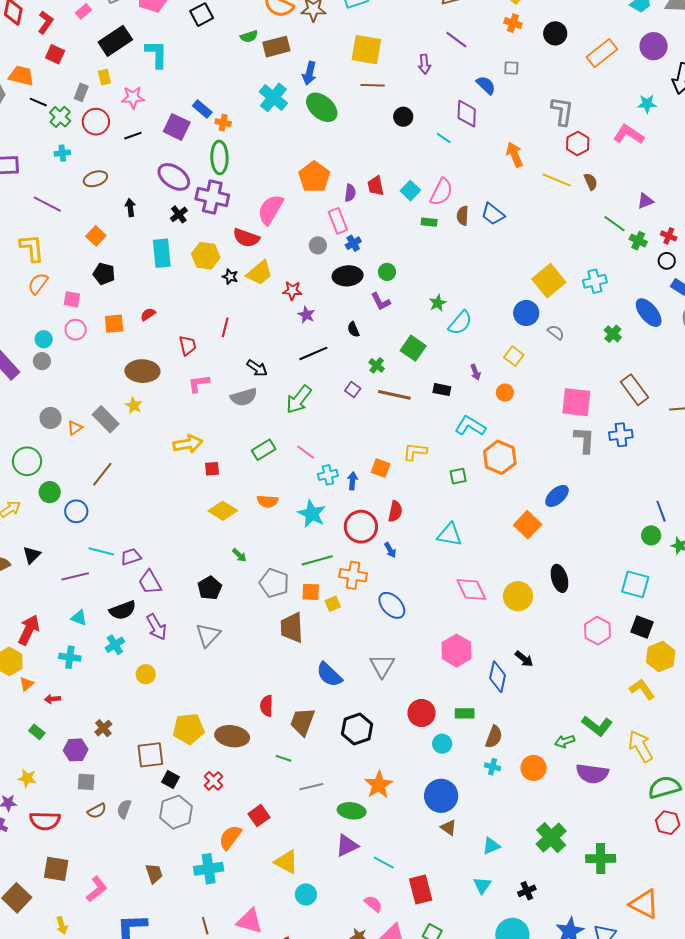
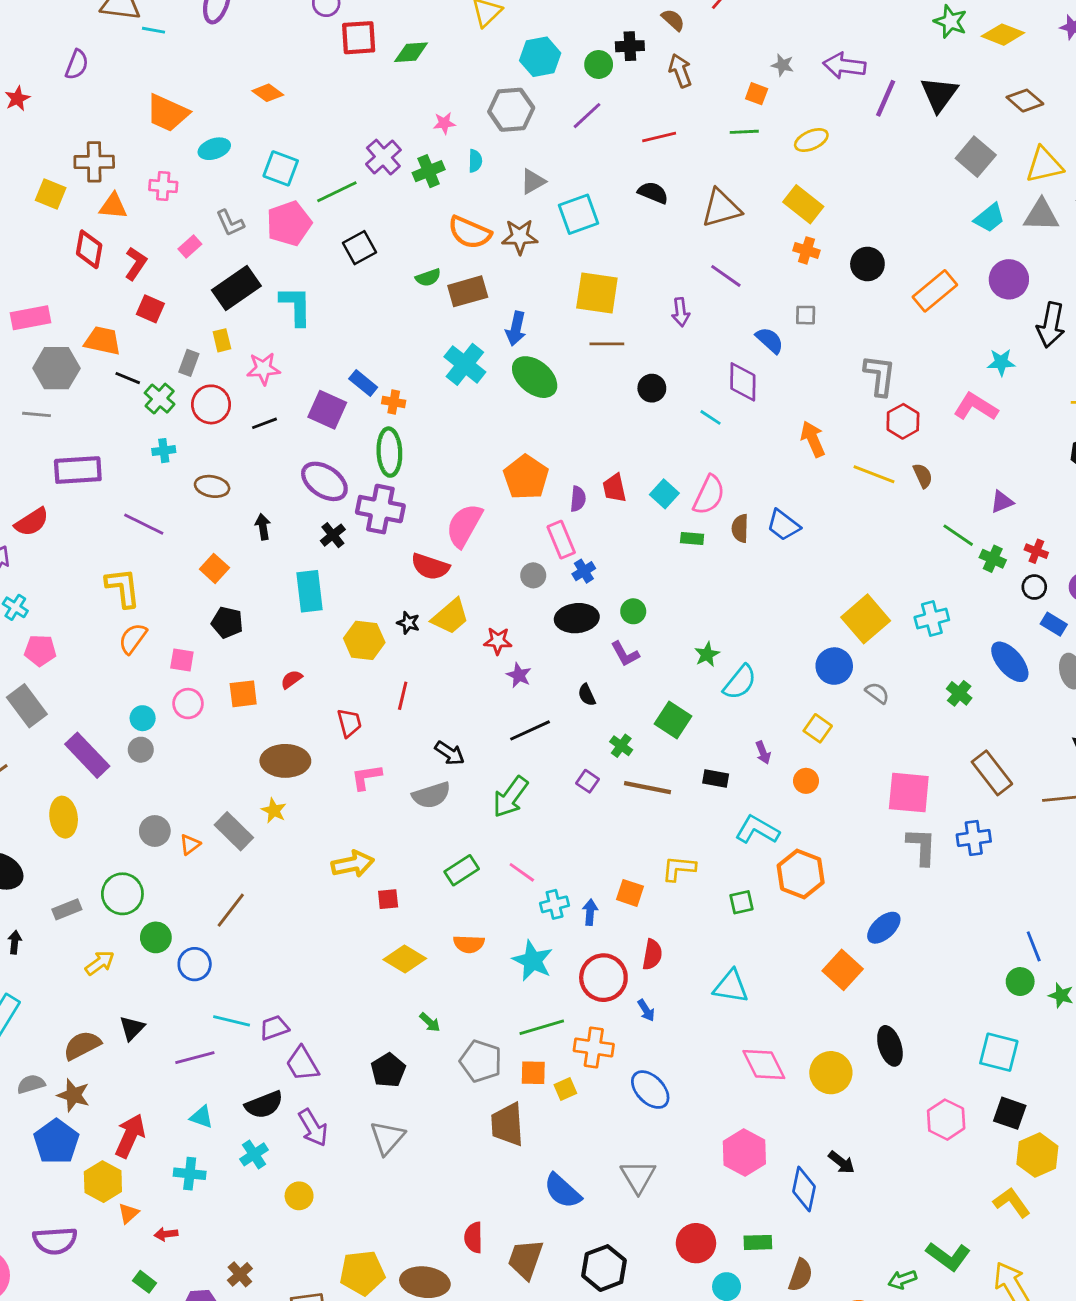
brown ellipse: (95, 179) -> (212, 486), turned 30
yellow hexagon: (206, 256) -> (364, 640), moved

